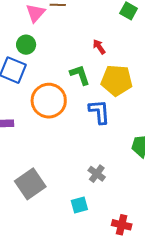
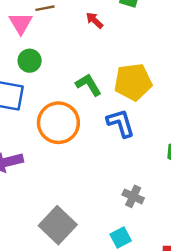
green circle: (26, 45) -> (30, 61), moved
red arrow: (99, 47) -> (95, 20), moved

